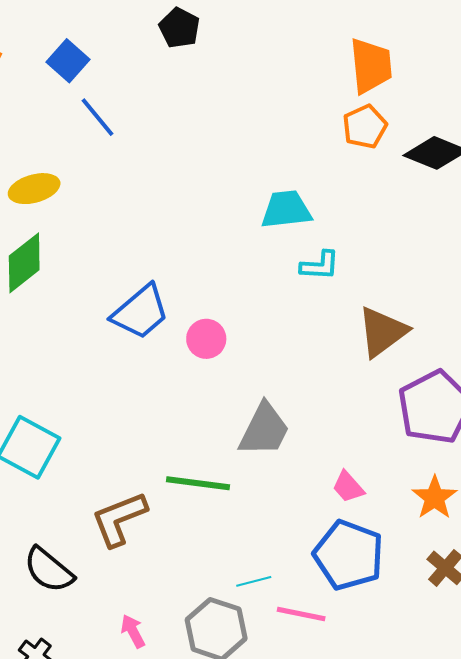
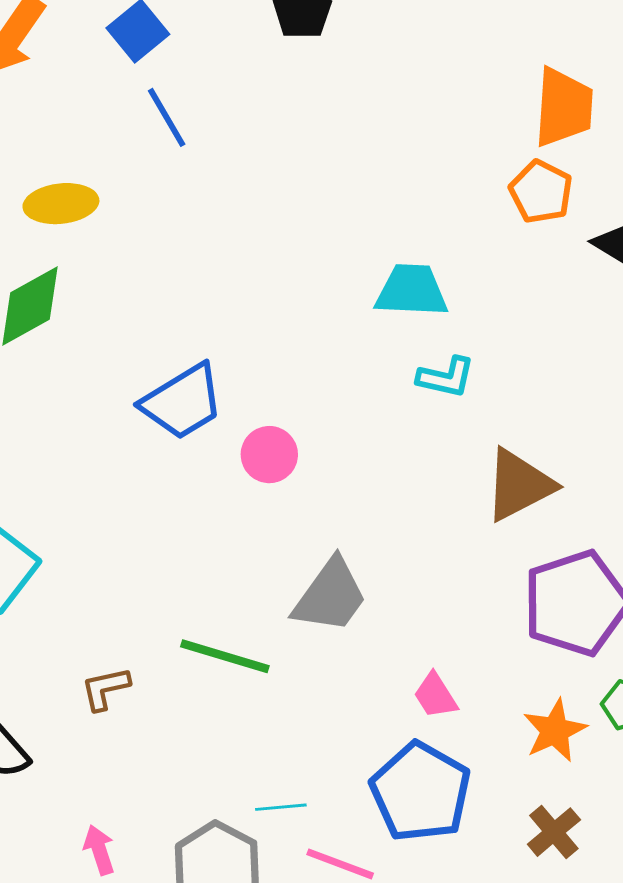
orange pentagon: (365, 127) -> (541, 192), turned -30
brown L-shape: (119, 519) -> (105, 689), size x0.6

